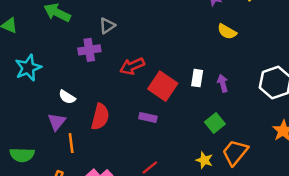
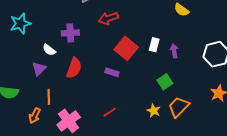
purple cross: (89, 50) -> (70, 33), moved
red arrow: (132, 66) -> (108, 18), moved
orange line: (71, 143) -> (49, 97), moved

